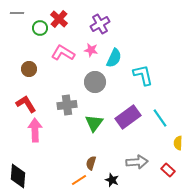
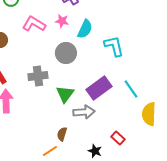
yellow semicircle: (178, 143) -> (149, 114), size x1.6
gray arrow: (137, 162) -> (84, 112), moved
red rectangle: (168, 170) -> (118, 138), moved
black star: (112, 180) -> (95, 151), moved

